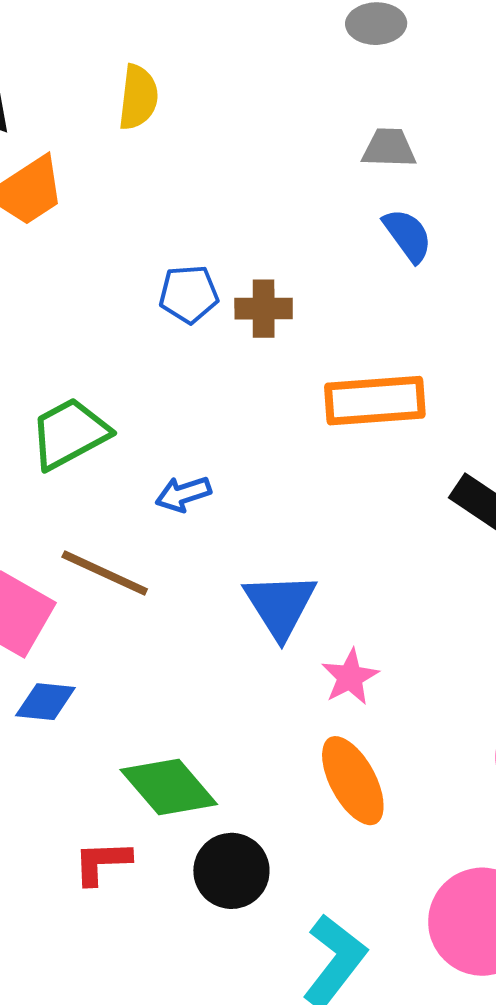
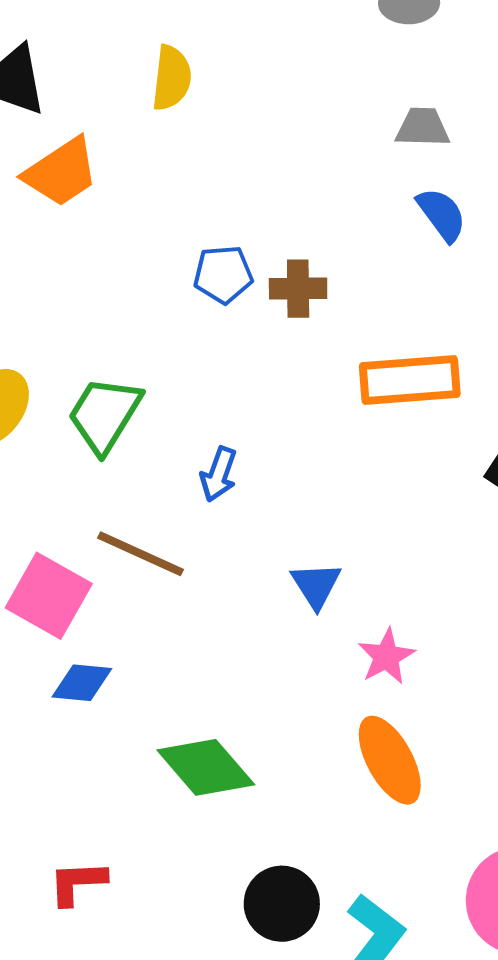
green trapezoid: (69, 434) -> (105, 415), turned -30
blue arrow: (183, 494) -> (219, 474), turned -52
blue triangle: (280, 605) -> (316, 585), size x0.7
red L-shape: (102, 862) -> (77, 883), moved
black circle: (231, 871) -> (282, 904), moved

